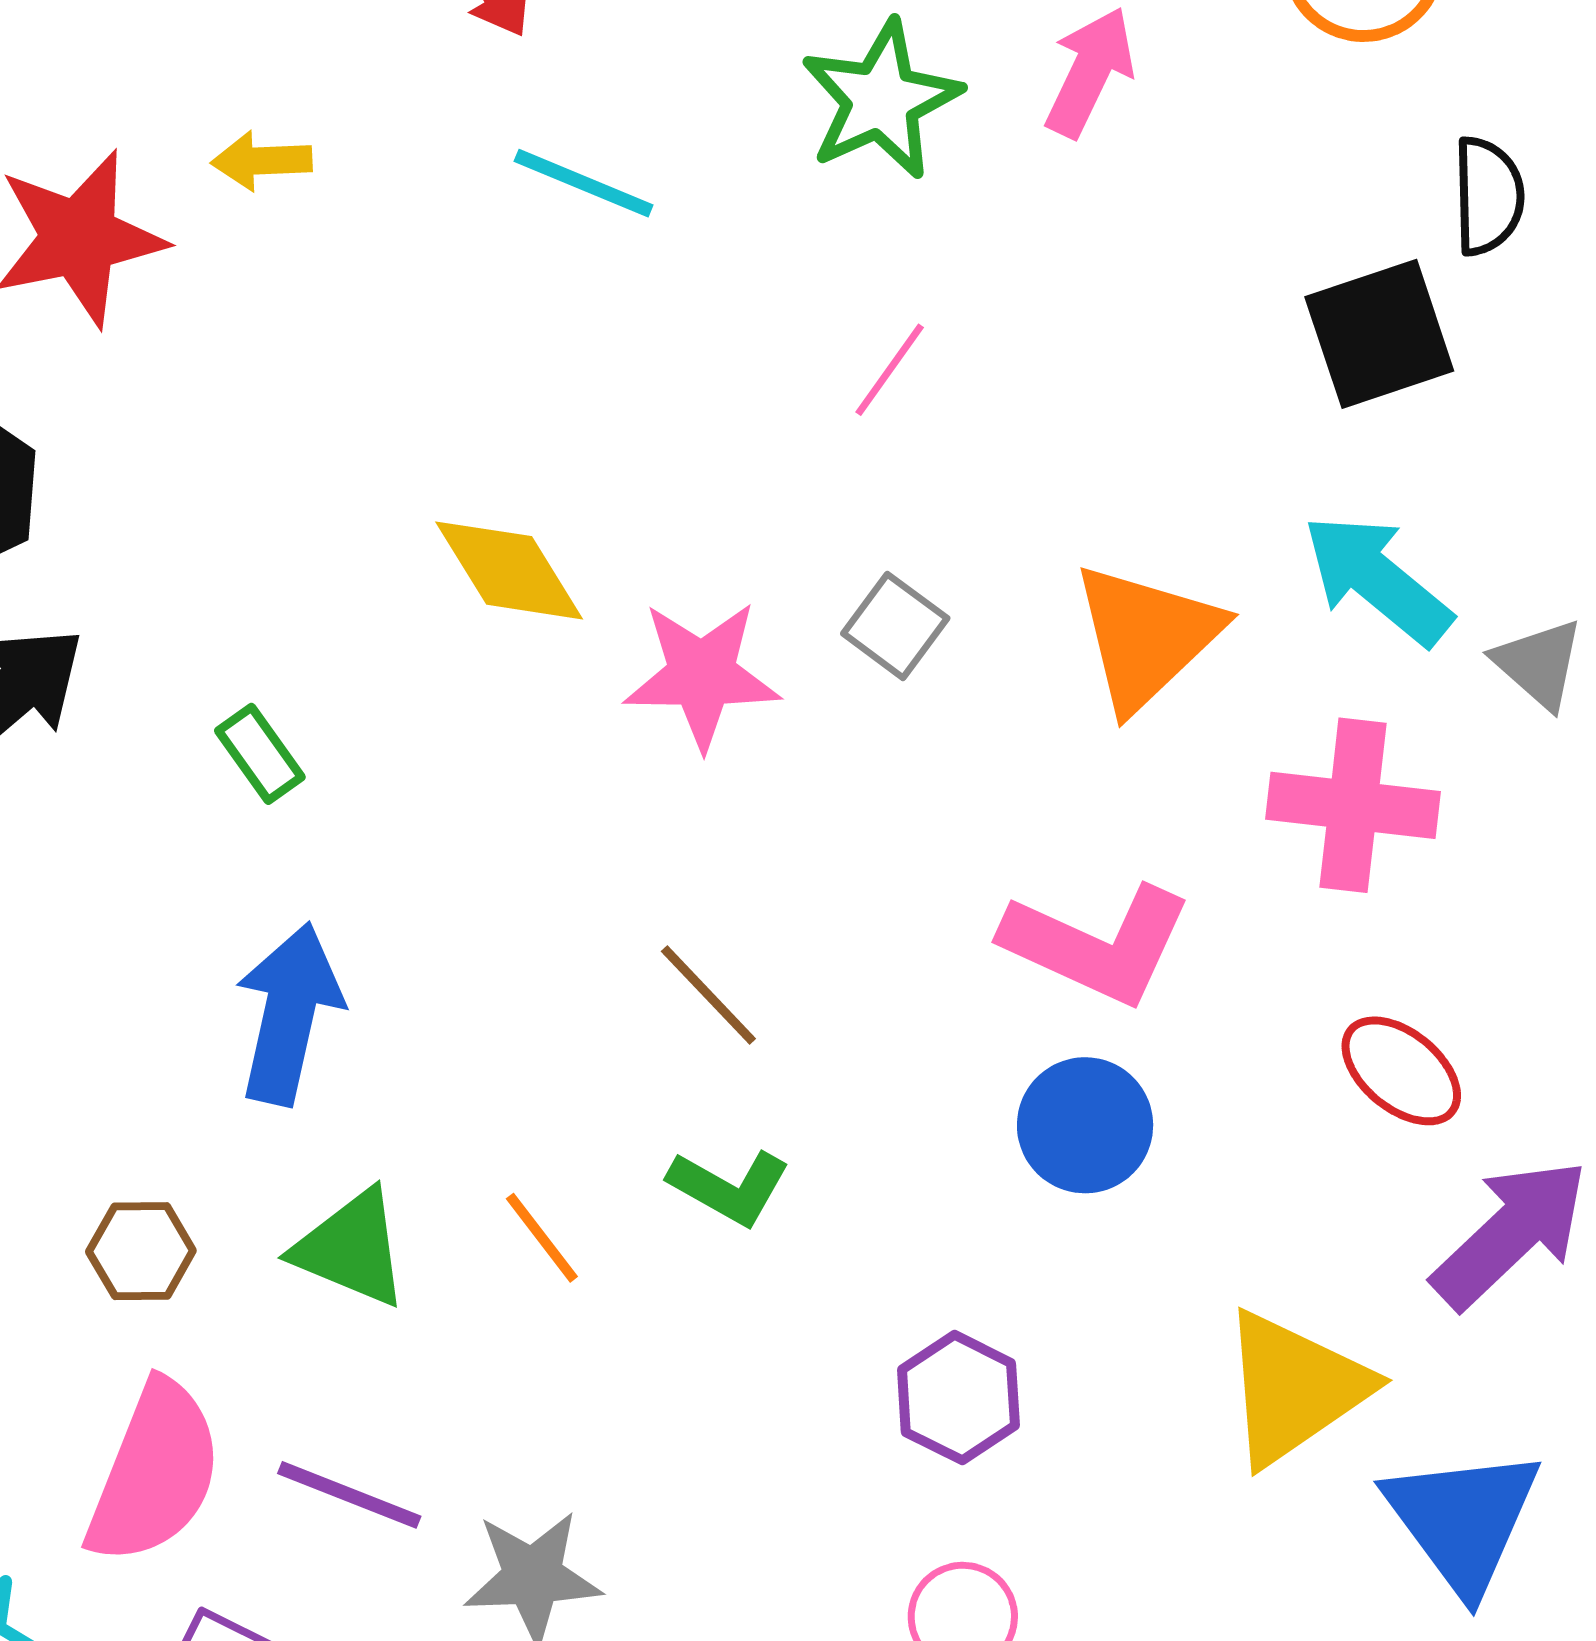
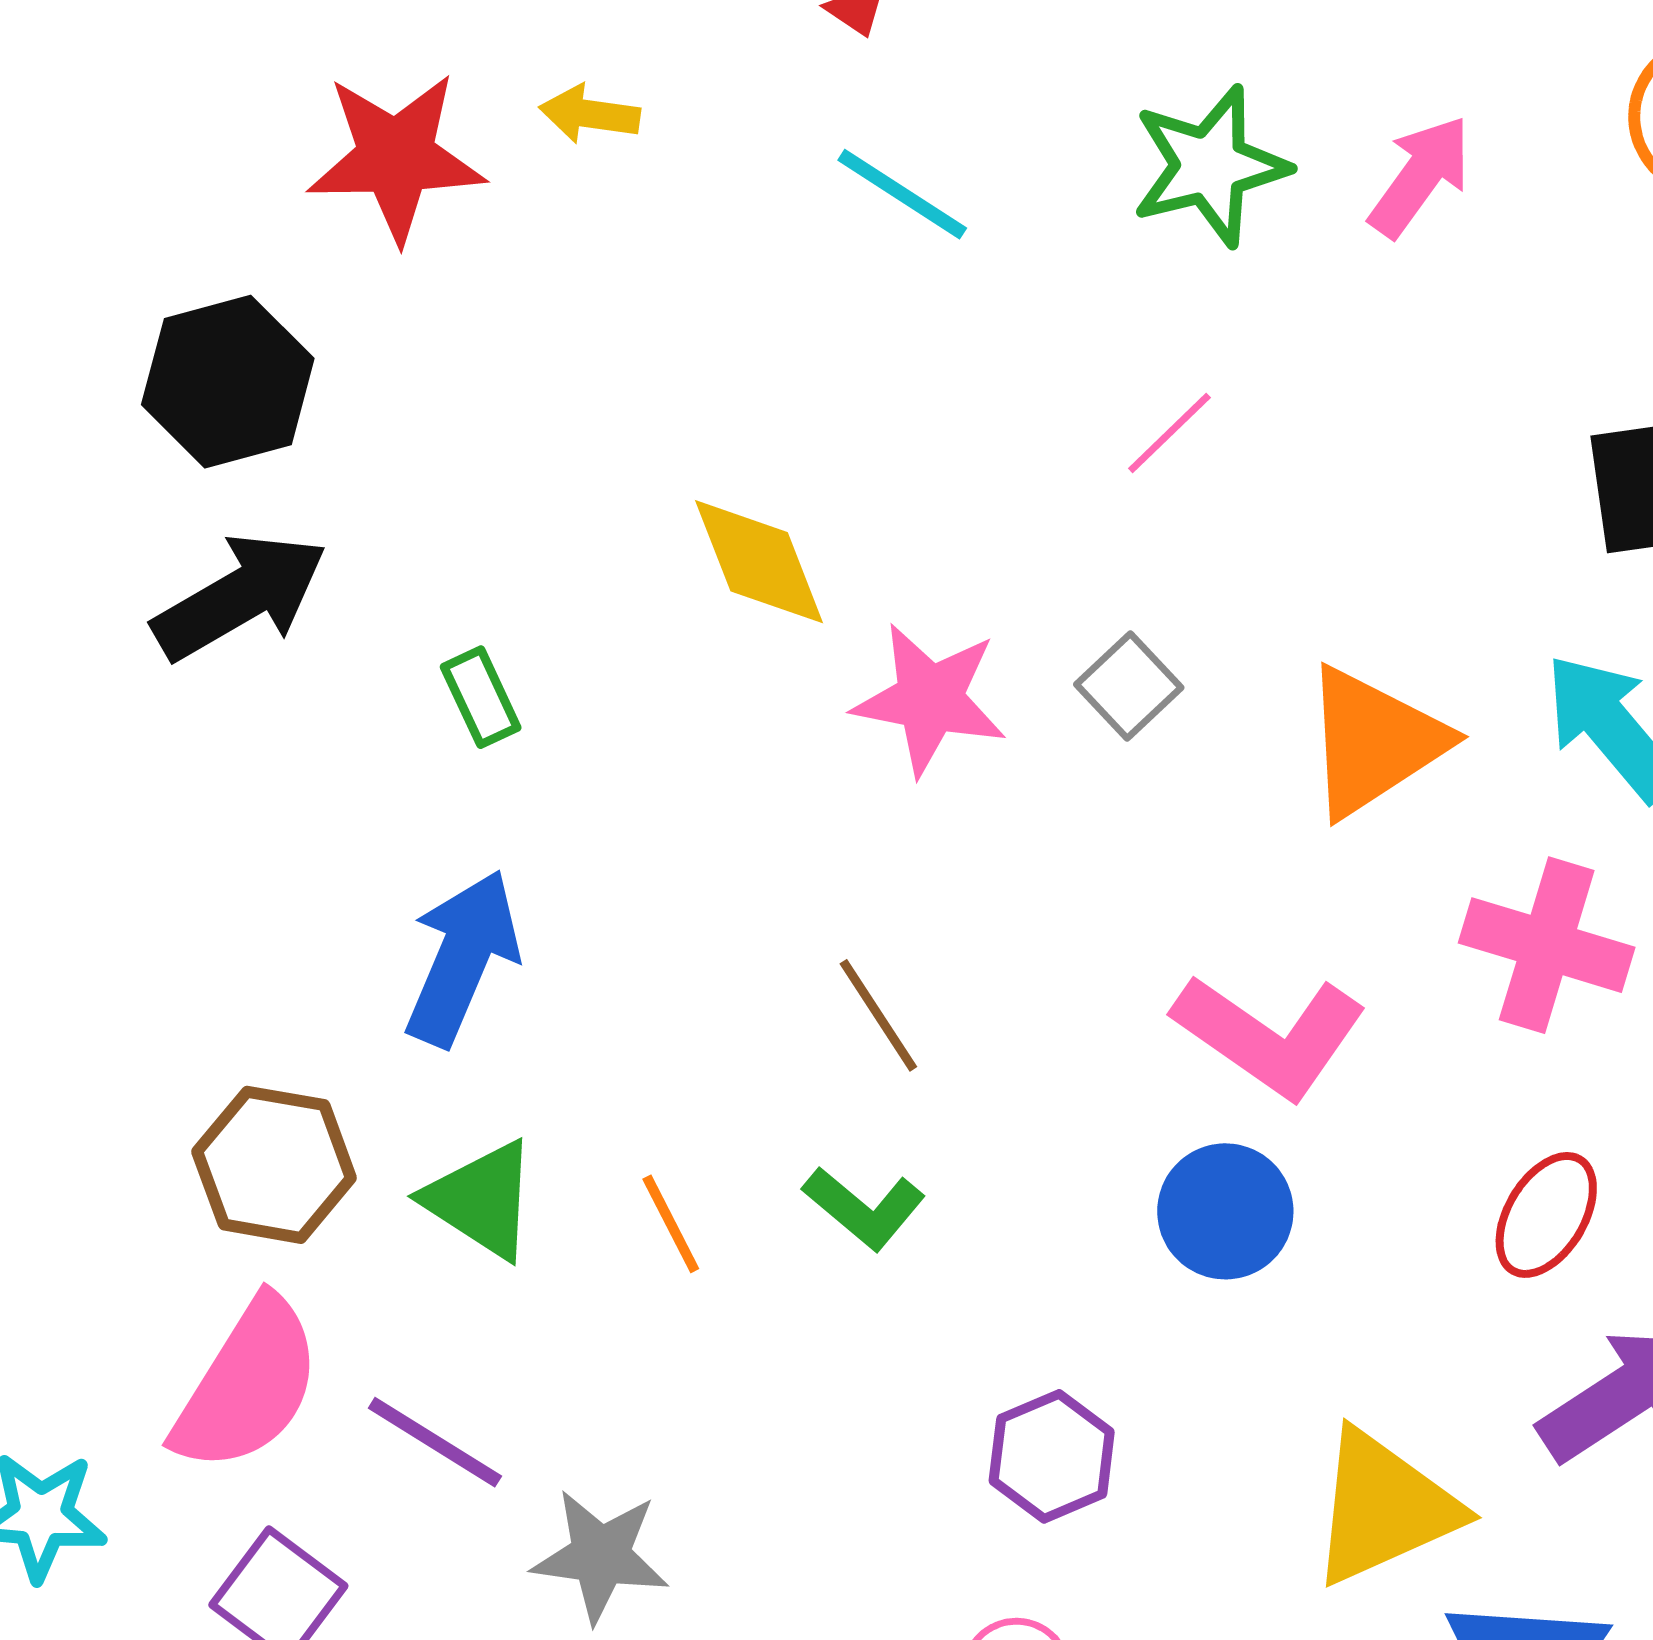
red ellipse: (1401, 1071) -> (1546, 1215), turned 71
brown hexagon: (141, 1251) -> (274, 1165), size x1.5

